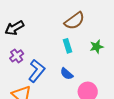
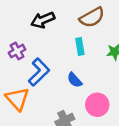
black arrow: (14, 28) -> (43, 20), moved

